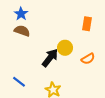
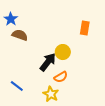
blue star: (21, 14) -> (11, 19), moved
orange semicircle: (88, 59) -> (61, 77), moved

